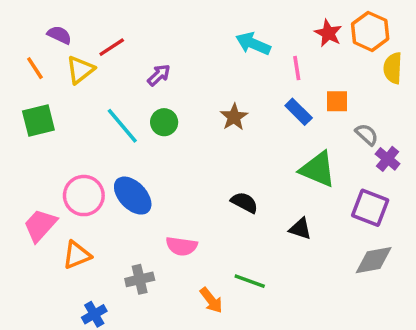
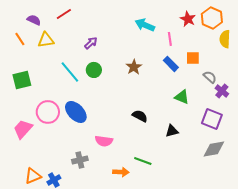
red line: (112, 47) -> (64, 14), moved
yellow triangle: (80, 70) -> (46, 40), turned 30
green square: (38, 120) -> (22, 80), moved
green triangle: (318, 169) -> (182, 97), size x0.7
black triangle: (300, 229) -> (172, 131), turned -32
orange triangle: (77, 255) -> (33, 176), moved
orange arrow: (211, 300) -> (121, 172), turned -49

